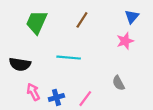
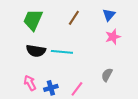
blue triangle: (132, 17) -> (109, 15), moved
black semicircle: (20, 64) -> (36, 51), moved
gray semicircle: (118, 83) -> (107, 75), turned 56

